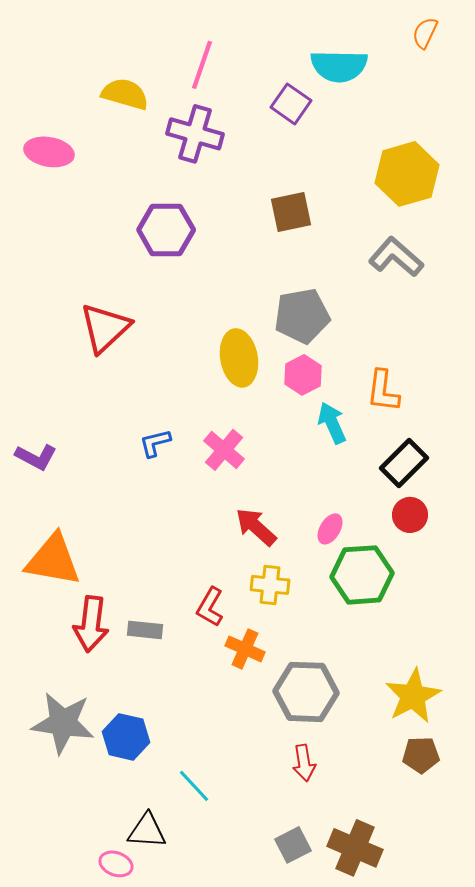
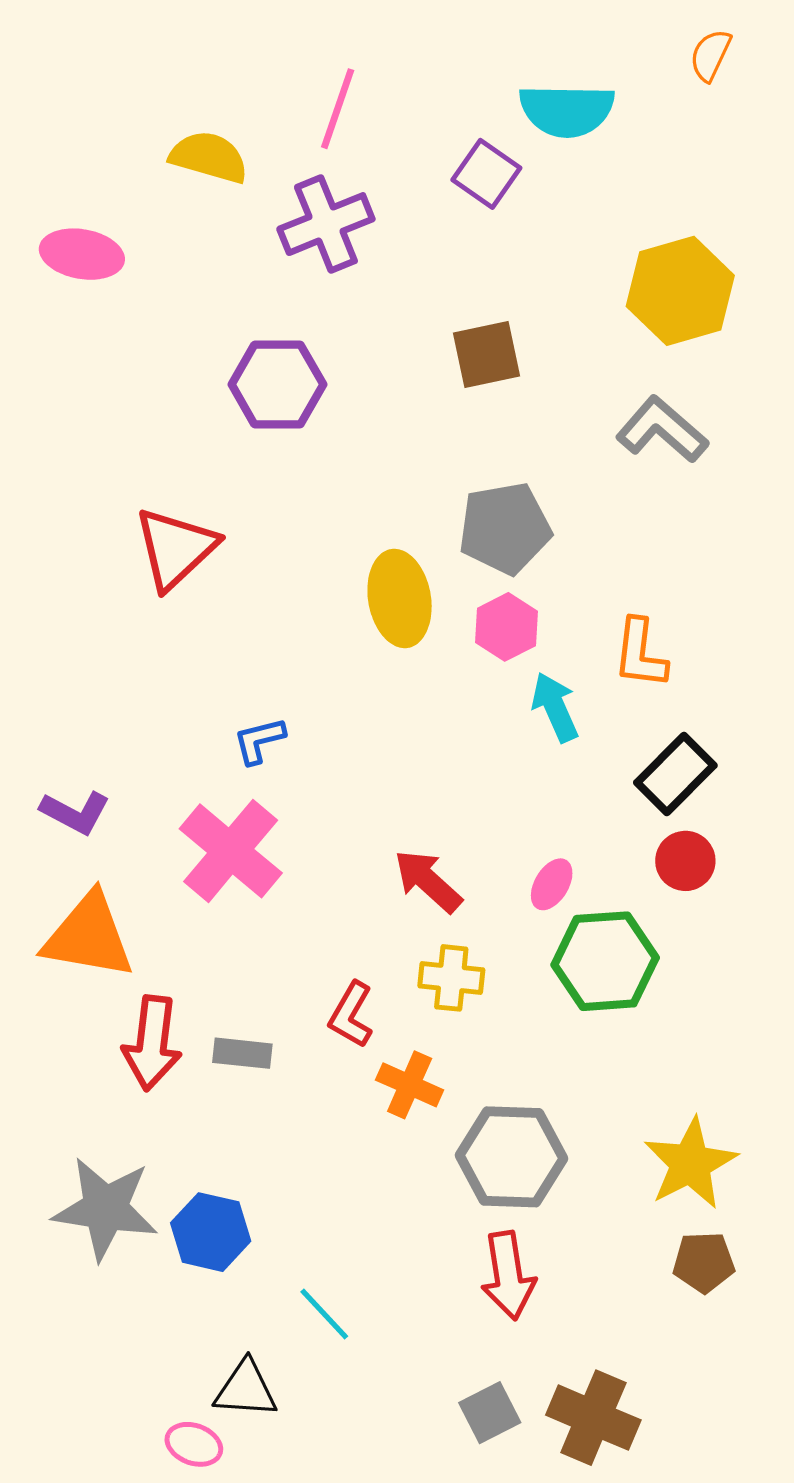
purple cross: (195, 134) -> (326, 224), turned -38
pink cross: (224, 450) -> (231, 851), moved, size x1.5
purple L-shape: (36, 457) -> (75, 812), moved
red arrow: (304, 763) -> (508, 1276), size x1.4

